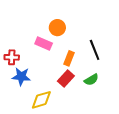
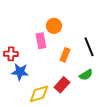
pink rectangle: (44, 44) -> (41, 41), turned 56
red rectangle: (66, 79) -> (62, 85), moved

